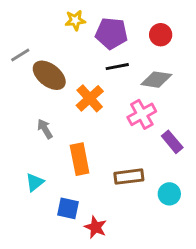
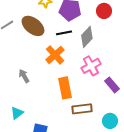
black line: (117, 67) -> (64, 33), moved
brown ellipse: (49, 75) -> (33, 26), moved
gray diamond: (156, 80) -> (87, 37), moved, turned -55
orange rectangle: (80, 159) -> (65, 88), moved

